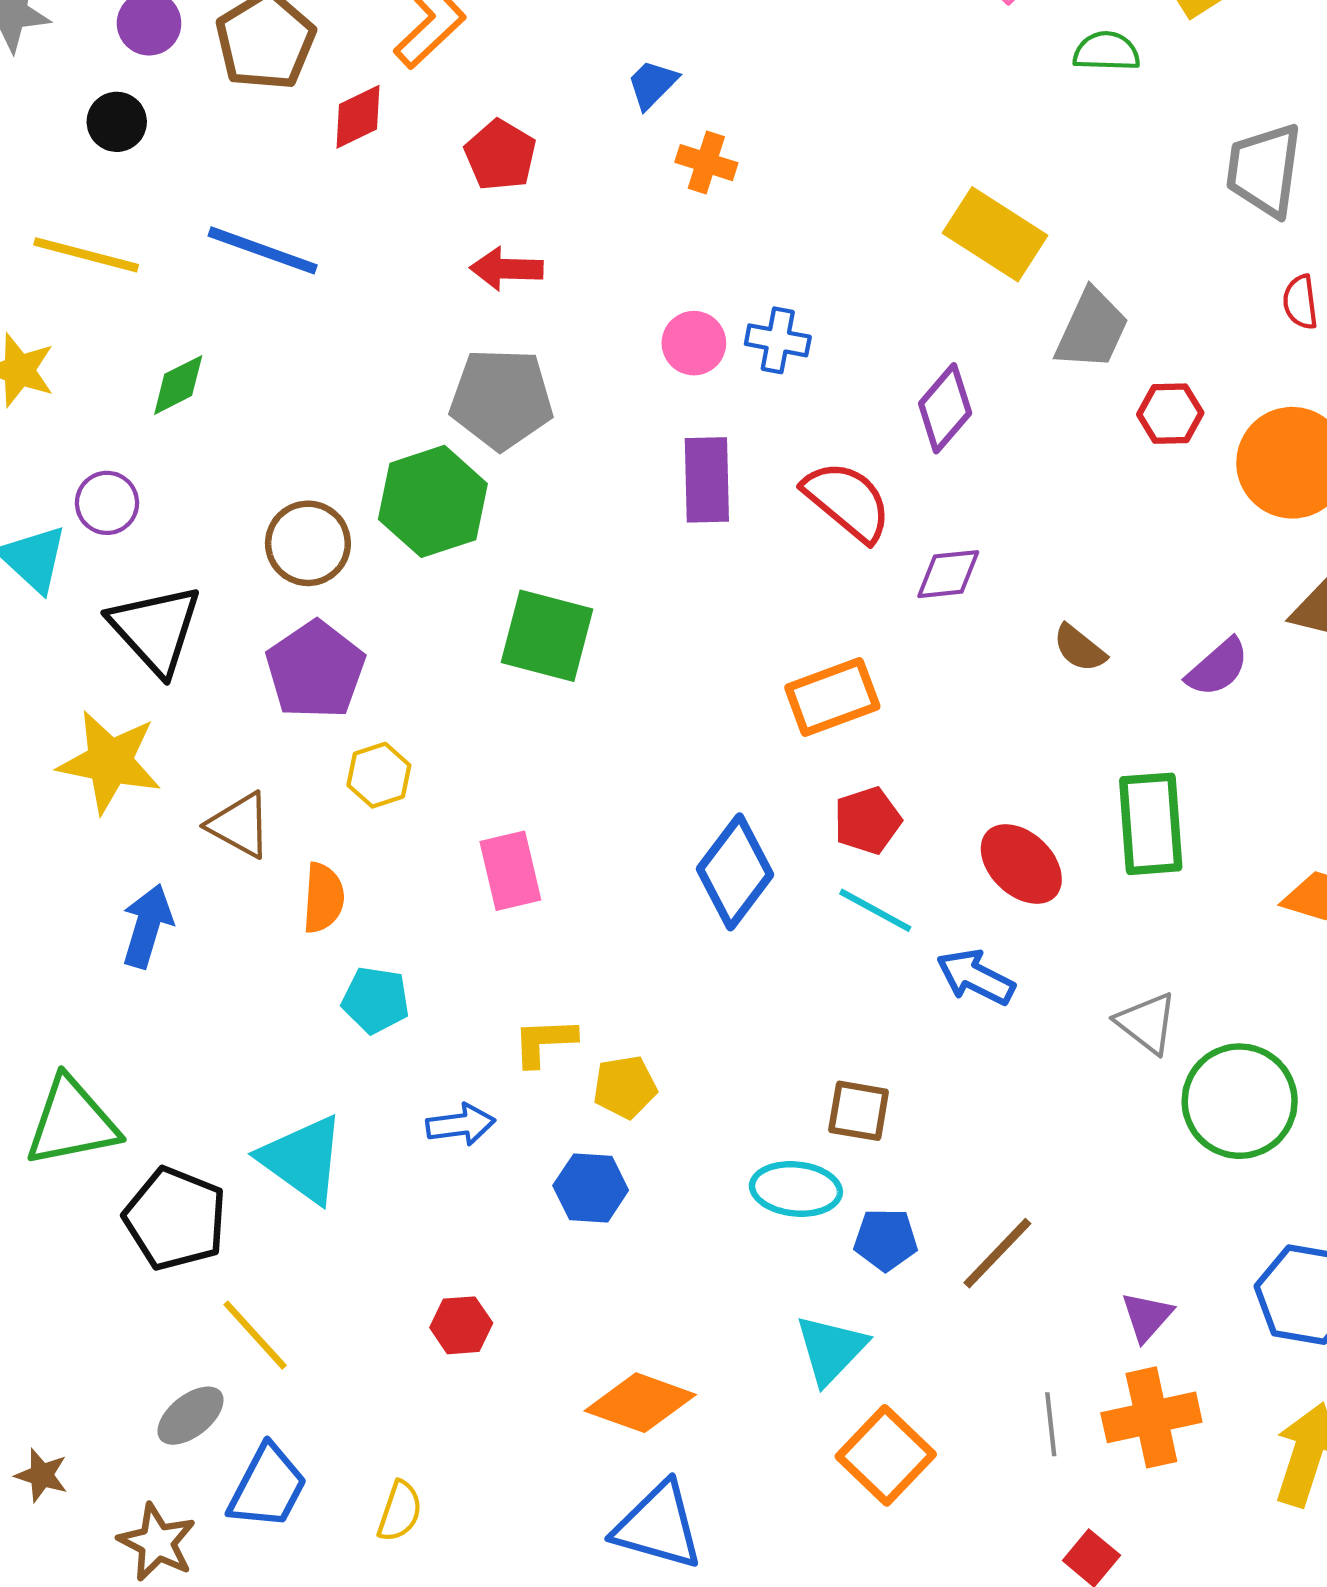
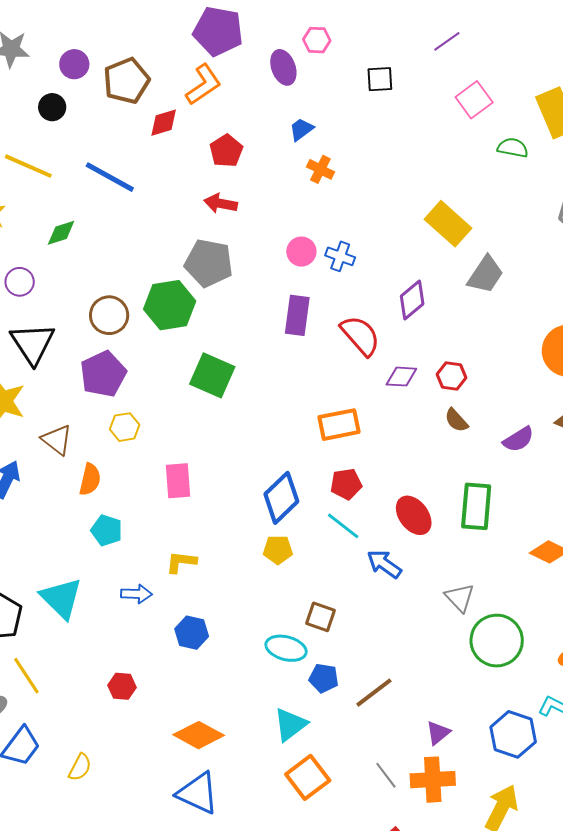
red hexagon: (1170, 414) -> (452, 376), moved
yellow pentagon: (625, 1087) -> (278, 550), moved
gray line: (1051, 1424) -> (386, 775), turned -40

